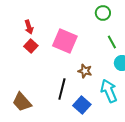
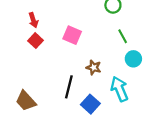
pink square: (65, 41) -> (72, 35), size x0.7

